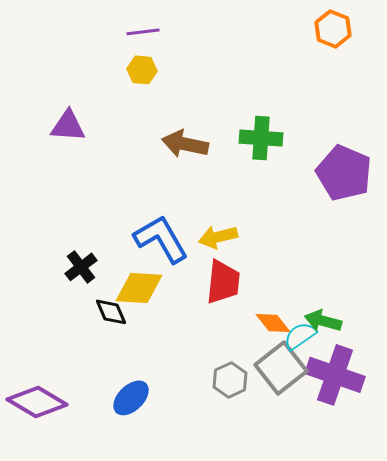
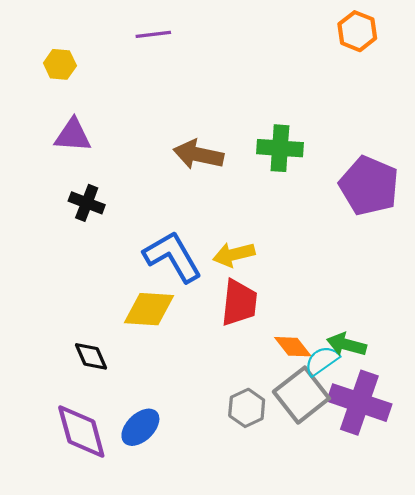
yellow hexagon: (142, 70) -> (60, 64), moved
black cross: (81, 267) -> (87, 203), moved, turned -32
black diamond: (111, 312) -> (91, 356), moved
purple diamond: (37, 402) -> (81, 432), moved, turned 44

